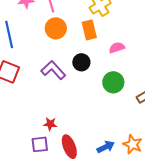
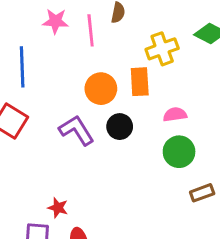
orange circle: (56, 28) -> (101, 89), moved
green circle: (113, 82) -> (179, 152), moved

